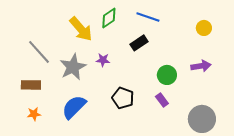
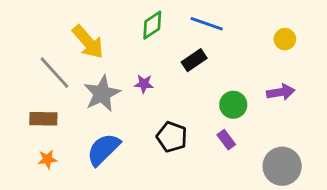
yellow arrow: (81, 29) -> (88, 42), moved

